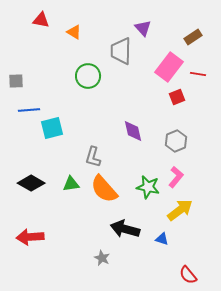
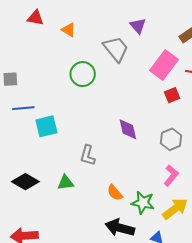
gray trapezoid: (121, 51) -> (116, 49), turned 140
green star: (148, 187) -> (143, 203), moved
orange semicircle: (104, 189) -> (115, 193), moved, size x0.6

